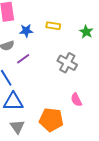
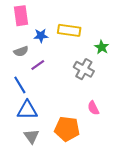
yellow rectangle: (53, 26) -> (69, 30), size x1.5
green star: (86, 32) -> (102, 47), moved

